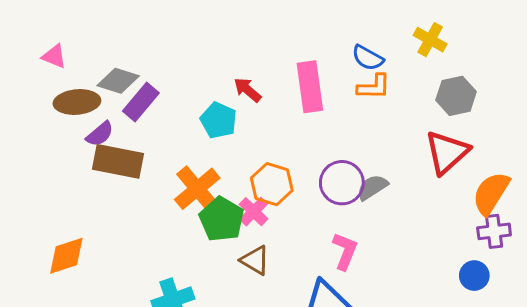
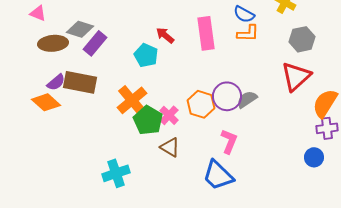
purple semicircle: (100, 134) -> (56, 82), moved
orange hexagon: (272, 184) -> (201, 104), moved
orange diamond: (66, 256) -> (46, 102), moved, turned 60

